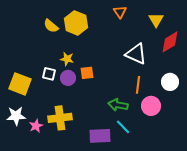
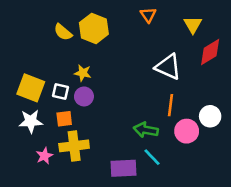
orange square: (87, 73) -> (64, 119), moved
white circle: (170, 82) -> (210, 116), moved
yellow square: (20, 84) -> (31, 88), moved
white star: (16, 116) -> (31, 121), moved

